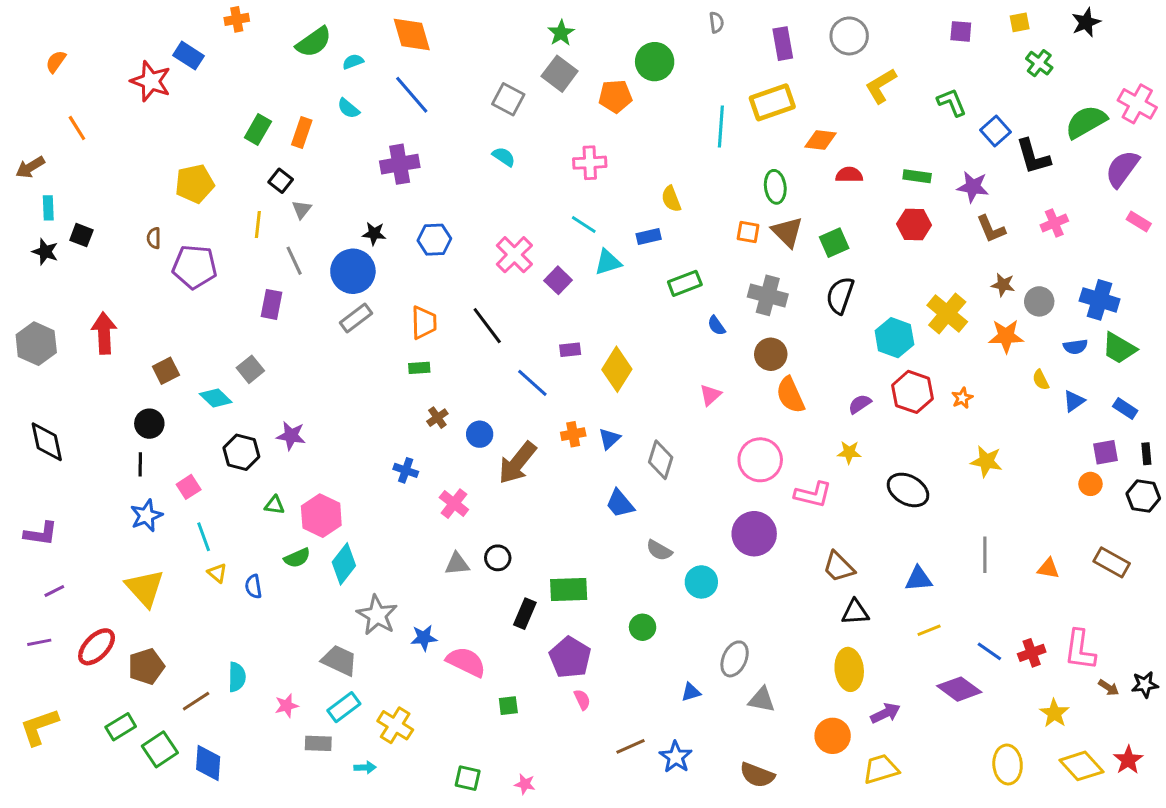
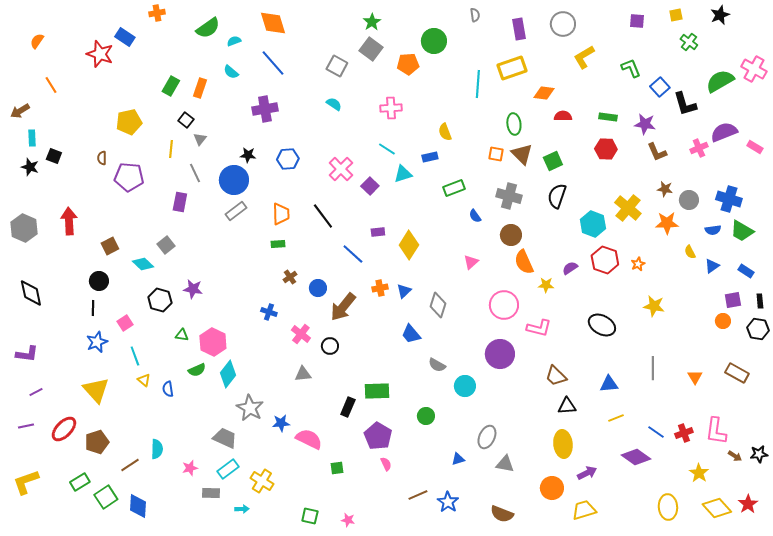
purple semicircle: (1122, 169) -> (724, 132), moved, turned 32
yellow star: (849, 452) -> (546, 285), moved
black circle: (498, 558) -> (330, 346), moved
orange triangle: (1048, 568) -> (695, 377), turned 49

